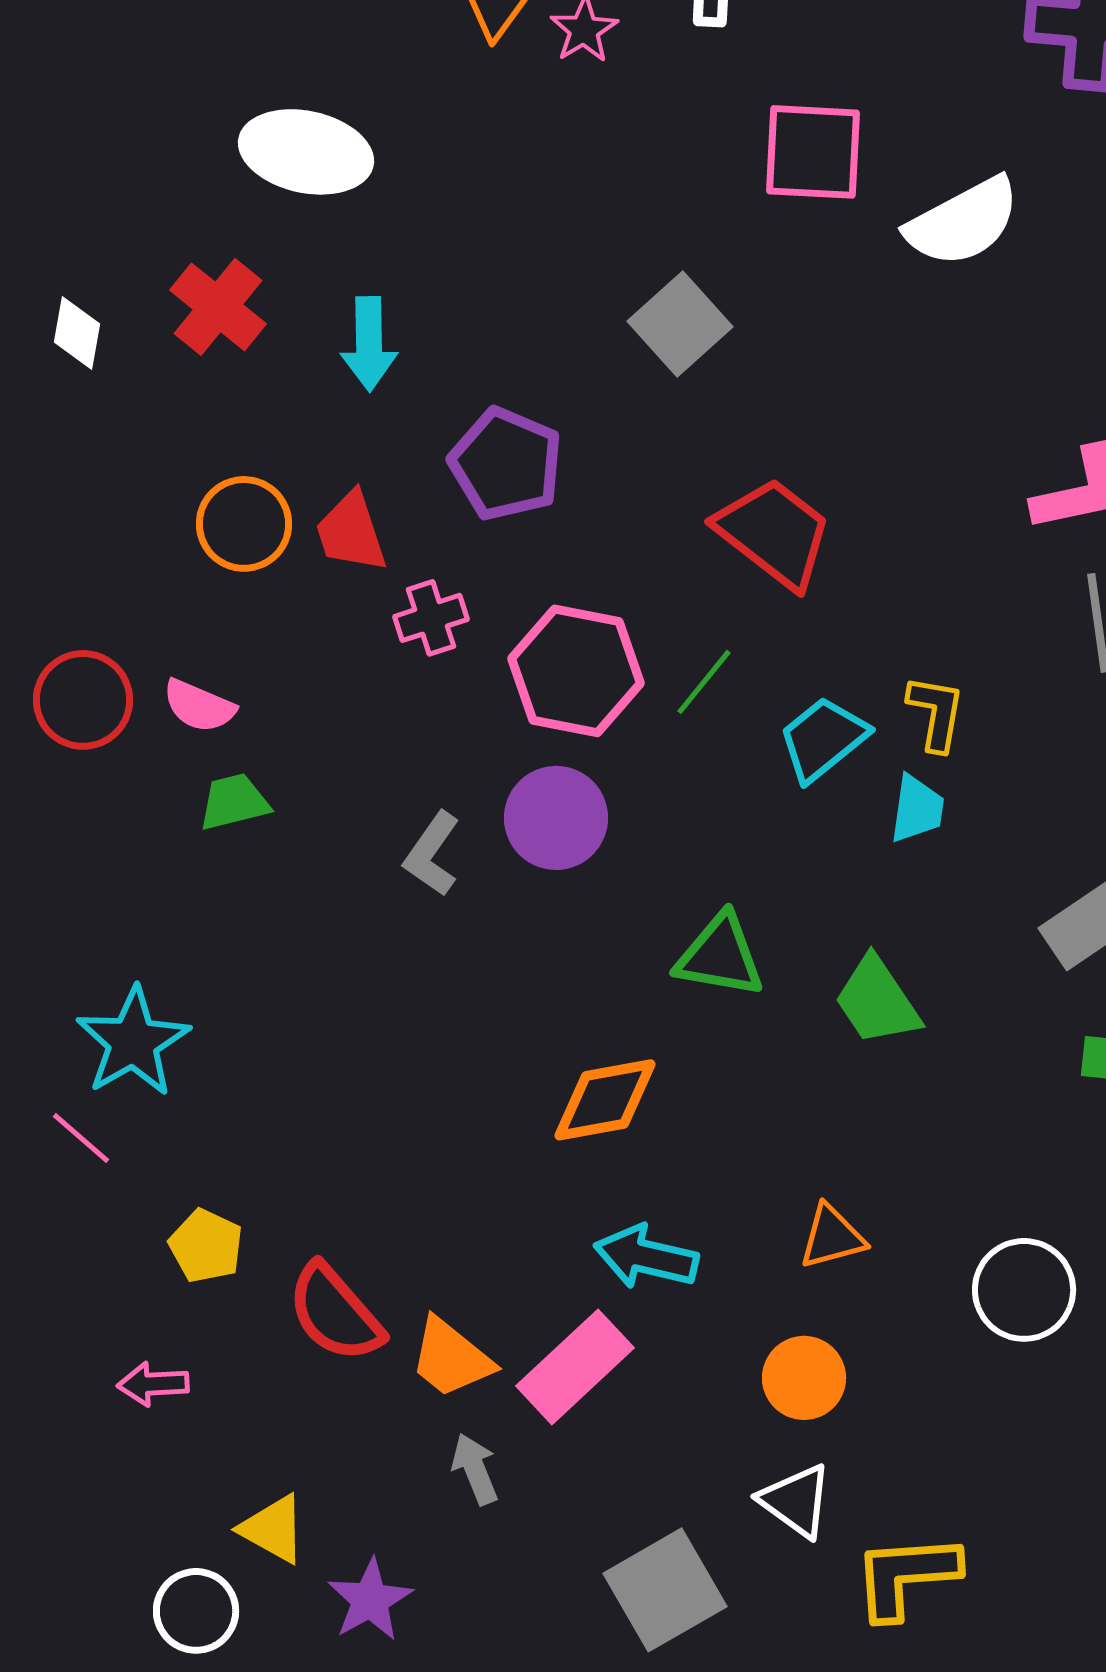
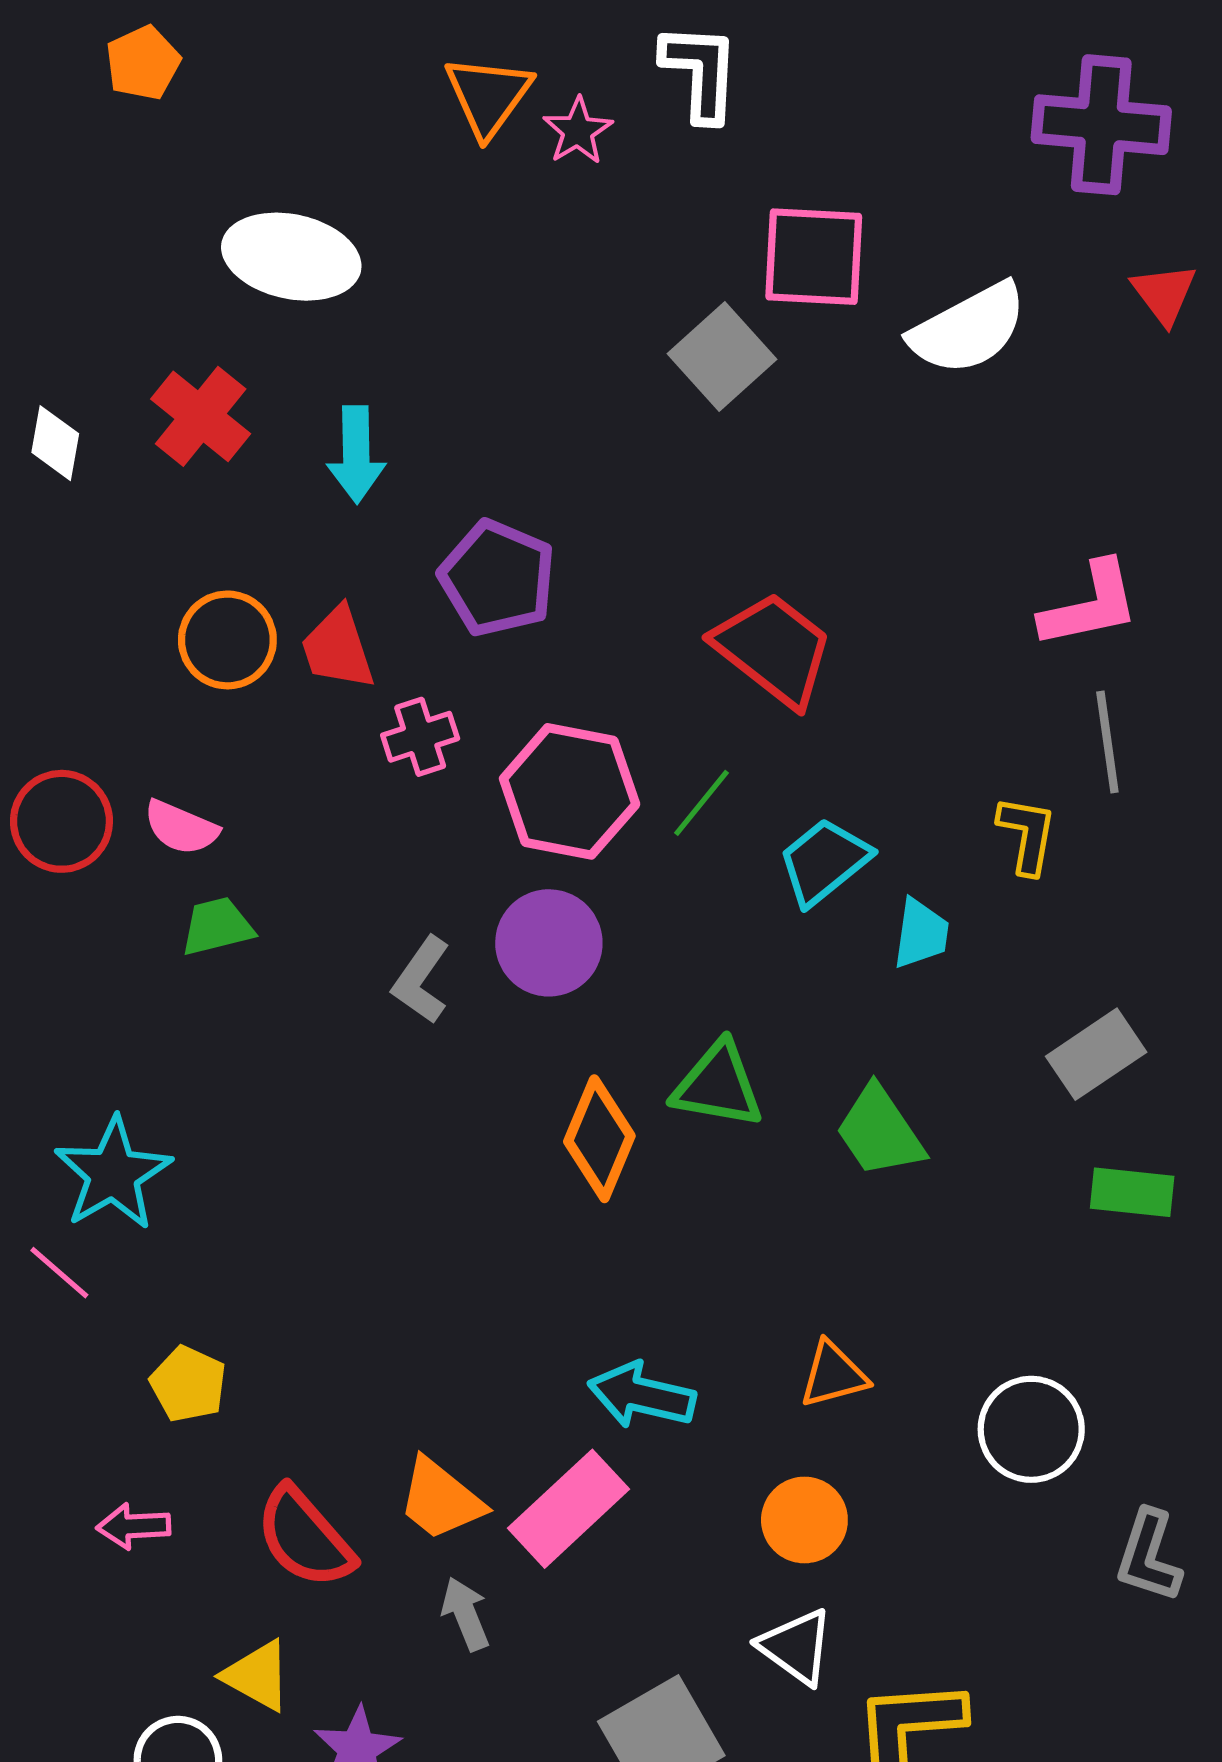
gray square: (680, 324) -> (722, 357), moved
yellow L-shape: (936, 713) -> (1027, 835), moved
orange diamond: (605, 1100) -> (599, 1139), moved, turned -57
red semicircle: (335, 1313) -> (305, 1538), moved

